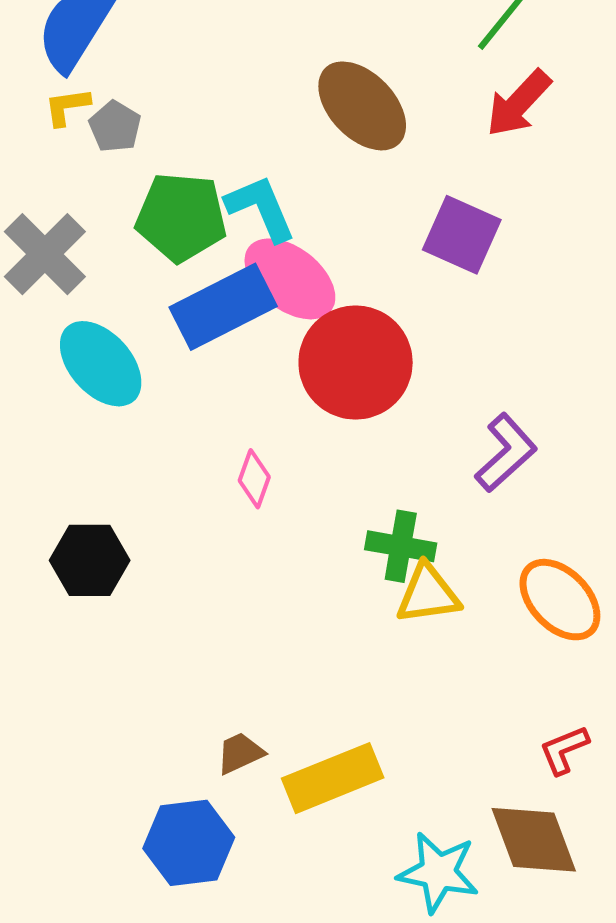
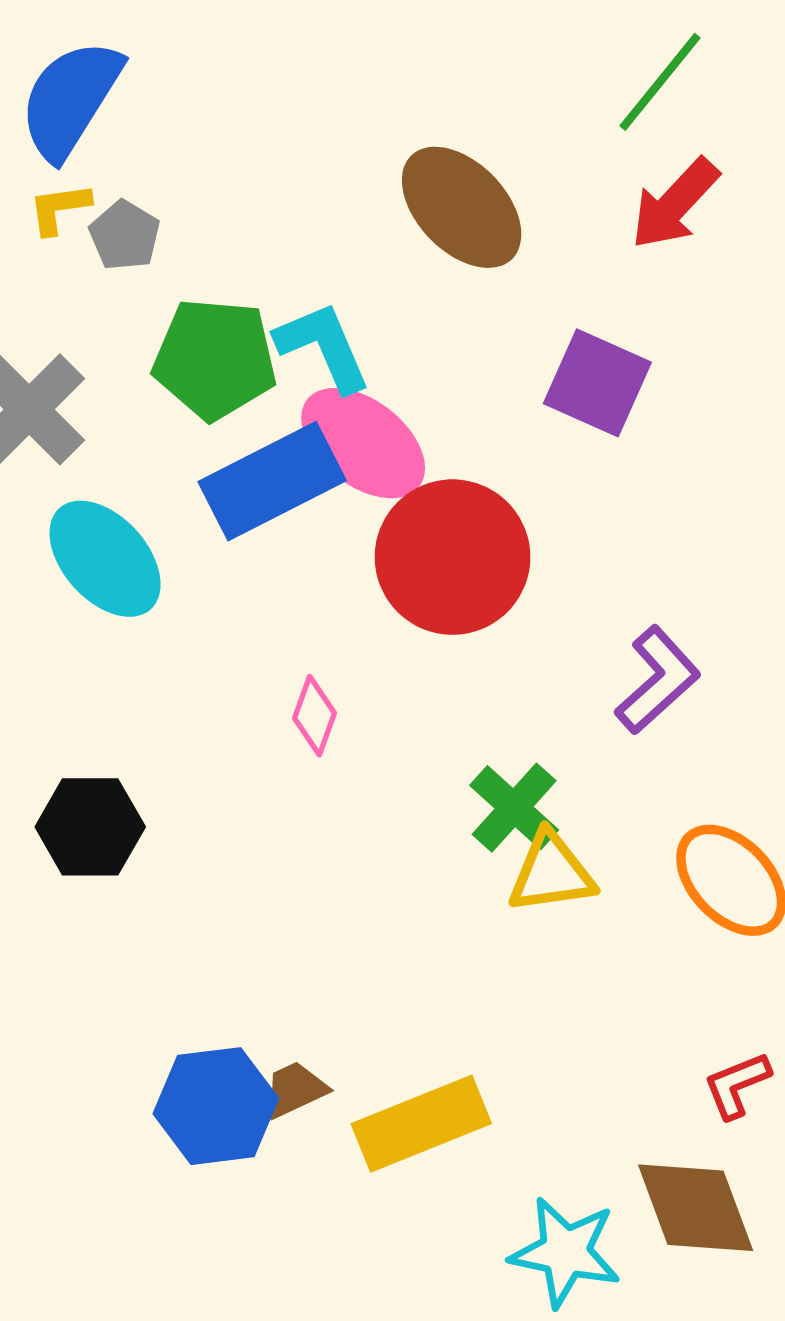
green cross: (401, 546) -> (514, 808), turned 32
blue hexagon: (189, 843) -> (216, 1106), moved

